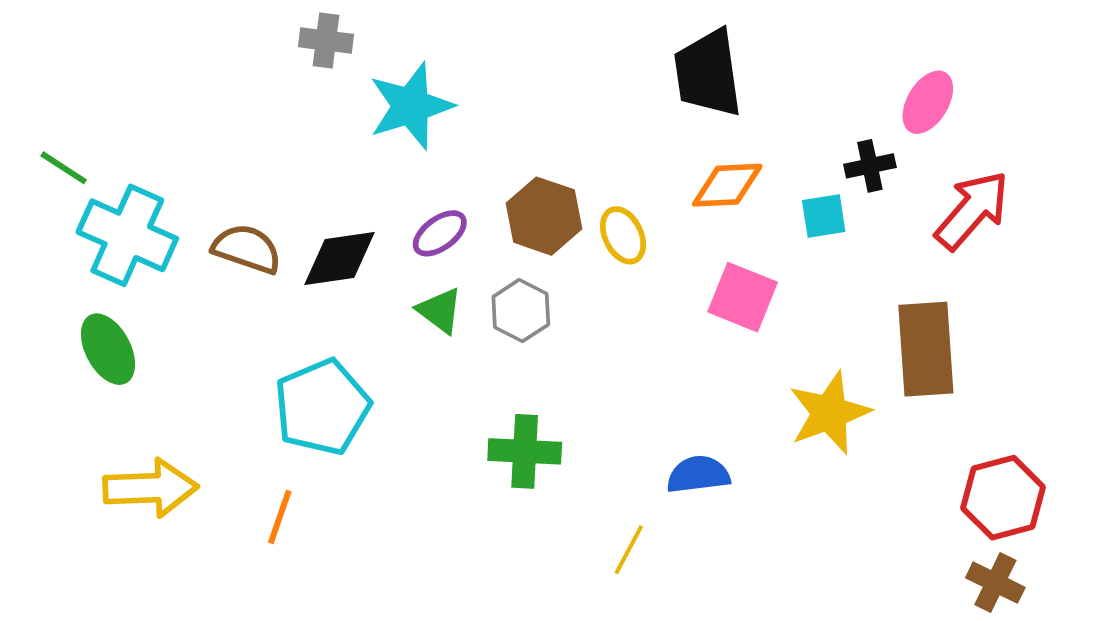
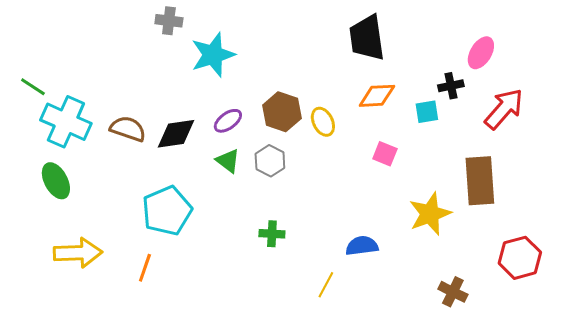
pink square: (743, 297) -> (385, 154), size x0.7
green cross: (525, 451) -> (272, 234), size x0.7
brown cross: (995, 583) -> (453, 292), moved

